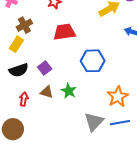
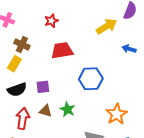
brown cross: (24, 25) -> (22, 44), turned -35
purple square: (45, 68) -> (43, 87), turned 32
red arrow: (24, 99) -> (23, 118), size x1.5

